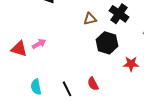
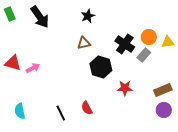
black cross: (119, 14) -> (125, 44), moved
red triangle: (19, 49) -> (13, 63), moved
cyan semicircle: (36, 87) -> (20, 111), moved

